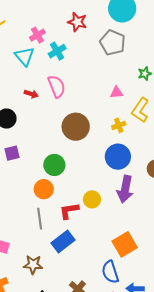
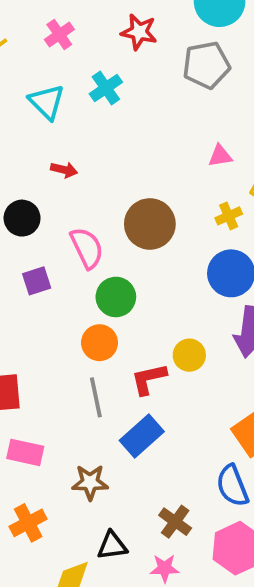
pink cross: (37, 35) -> (59, 35), moved
gray pentagon: (112, 43) -> (206, 65), turned -30
pink semicircle: (57, 86) -> (87, 248), moved

